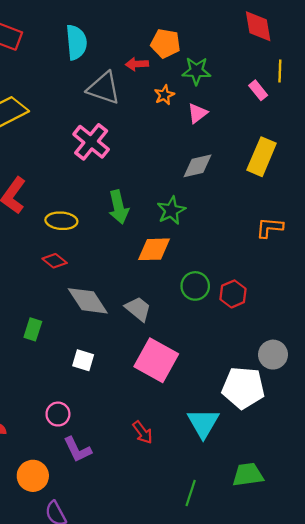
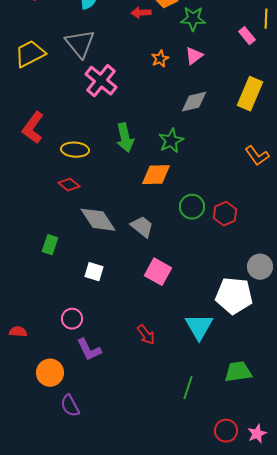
gray triangle: (104, 88) -> (80, 44), moved, turned 32
orange star: (164, 95) -> (160, 59), moved
orange L-shape: (270, 228) -> (257, 156), turned -130
pink square: (156, 360) -> (158, 272), size x0.7

